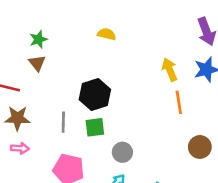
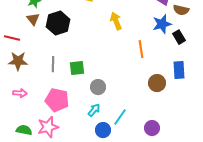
yellow arrow: (170, 70) -> (116, 21), moved
black hexagon: (95, 94) -> (58, 23), moved
pink arrow: (20, 148) -> (20, 93), moved

